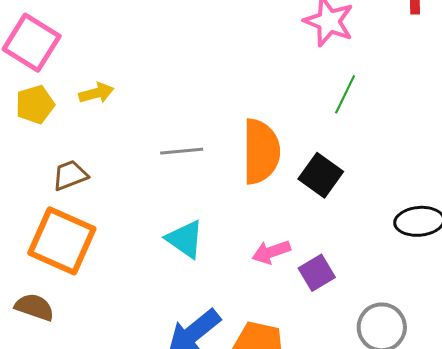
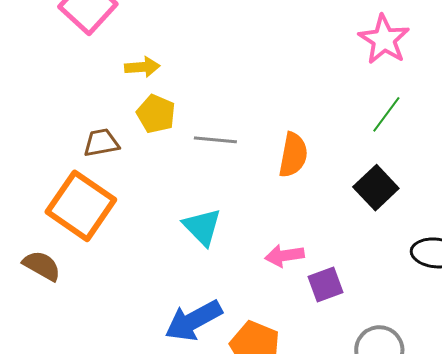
yellow pentagon: (35, 105) -> (156, 114), moved, turned 30
orange semicircle: (261, 151) -> (293, 155), size x0.7
black square: (321, 175) -> (376, 188), moved

